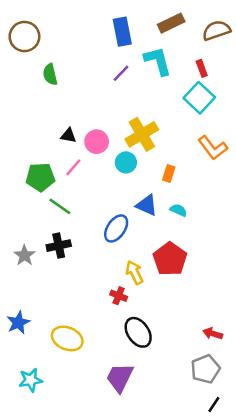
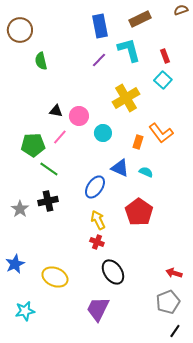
brown semicircle: (216, 30) -> (181, 10), moved, size x0.6
cyan square: (199, 98) -> (163, 80), size x0.7
yellow cross: (142, 134) -> (126, 98), moved
orange L-shape: (213, 148) -> (161, 133), moved
yellow arrow: (134, 272) -> (98, 220), moved

